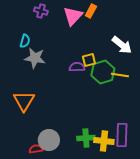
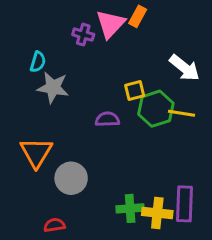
purple cross: (41, 11) -> (83, 35), moved
purple semicircle: (77, 67) -> (107, 119), moved
gray circle: (49, 140) -> (71, 178), moved

